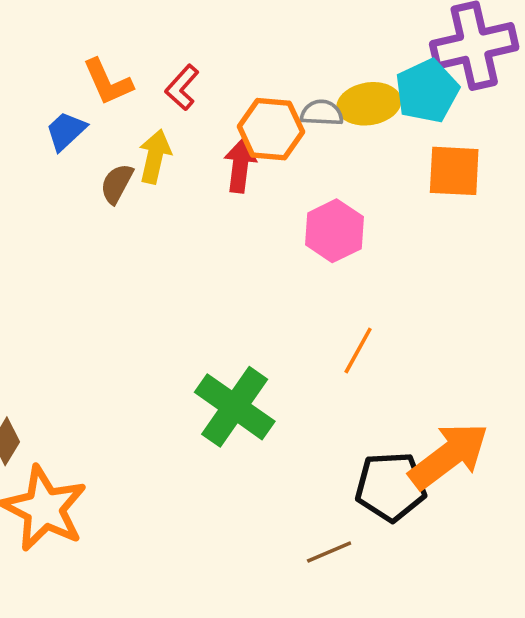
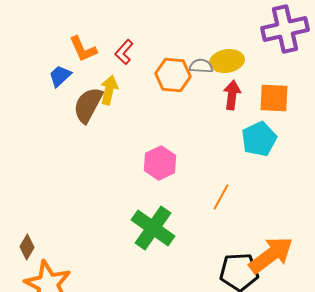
cyan pentagon: (427, 91) -> (259, 139), moved
red arrow: (240, 165) -> (232, 95), moved
brown semicircle: (117, 184) -> (88, 105), size x1.6
pink hexagon: (334, 231) -> (160, 163), moved

